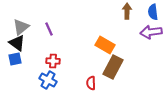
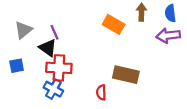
black triangle: (17, 43) -> (48, 48), moved
orange rectangle: (105, 45) -> (114, 24), moved
red cross: (53, 61) -> (59, 68), size x1.6
brown rectangle: (113, 67) -> (126, 75), turned 75

